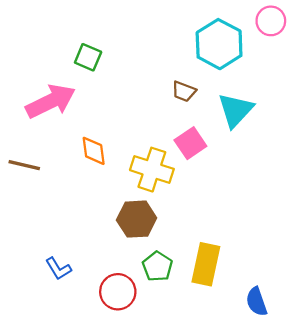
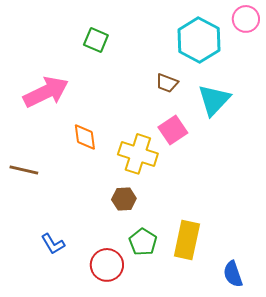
green square: (88, 57) -> (96, 40), moved
brown line: (24, 165) -> (24, 170), moved
brown hexagon: (137, 219) -> (124, 199), size x0.7

